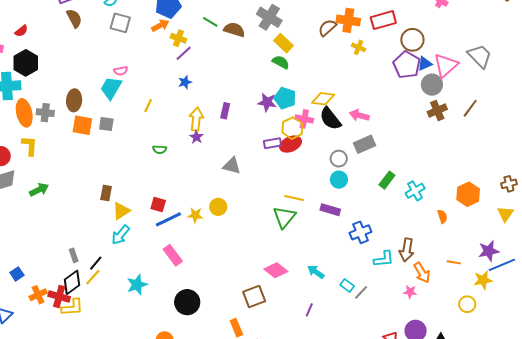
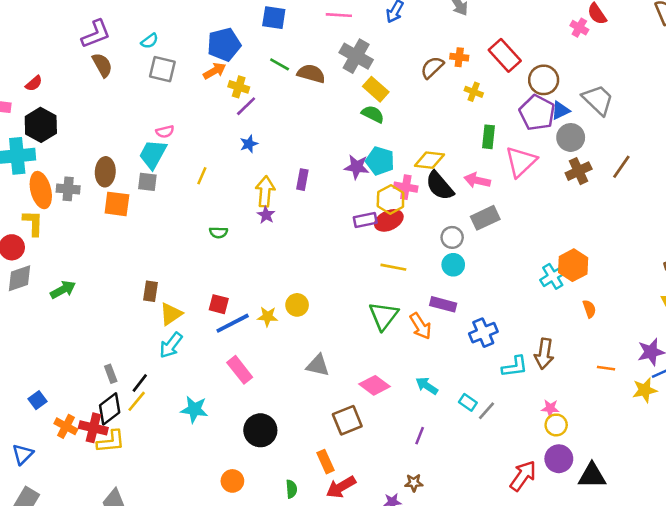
orange cross: (348, 20) -> (459, 57), size x0.6
red rectangle: (383, 20) -> (505, 55), turned 65
gray trapezoid: (480, 56) -> (598, 100), moved
pink triangle: (446, 65) -> (521, 162), moved
gray square: (106, 124) -> (147, 182), moved
yellow L-shape: (30, 146) -> (33, 223), moved
gray triangle: (232, 166) -> (318, 365), moved
green rectangle: (387, 180) -> (488, 137), moved, turned -30
orange hexagon: (468, 194) -> (573, 265), moved
yellow line: (294, 198) -> (393, 267), moved
orange arrow: (422, 273) -> (420, 326), moved
cyan star: (137, 285) -> (194, 409), turned 30
orange cross: (38, 295) -> (66, 426), turned -36
yellow circle: (467, 304) -> (556, 425), moved

